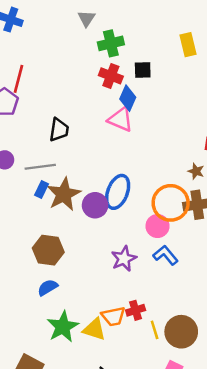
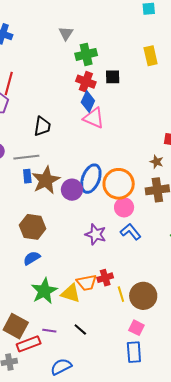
blue diamond: (128, 98) -> (88, 101), moved
blue rectangle: (42, 189) -> (27, 176), turned -32
orange circle: (171, 203) -> (119, 184), moved
purple star: (124, 259) -> (96, 234), turned -30

